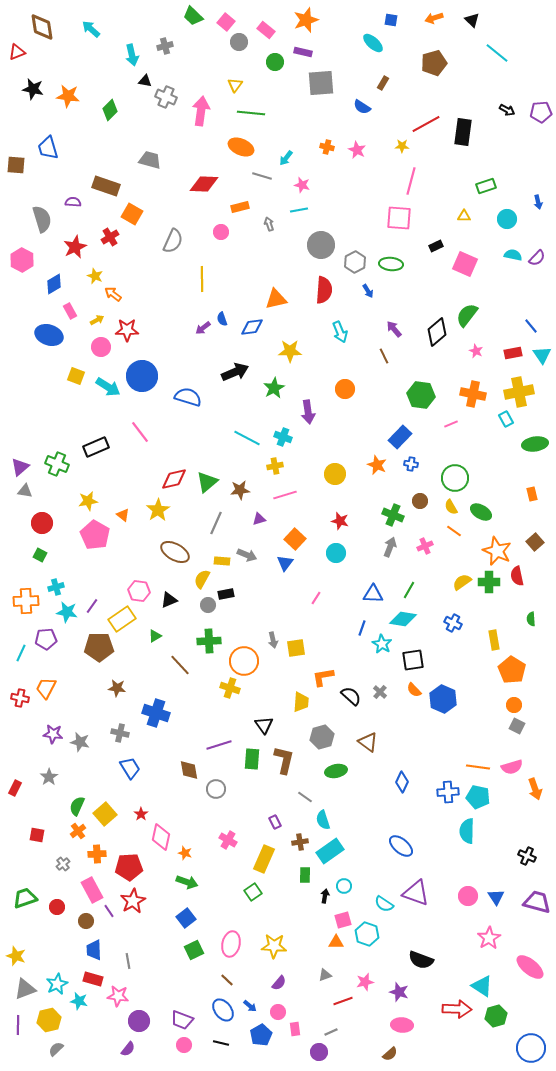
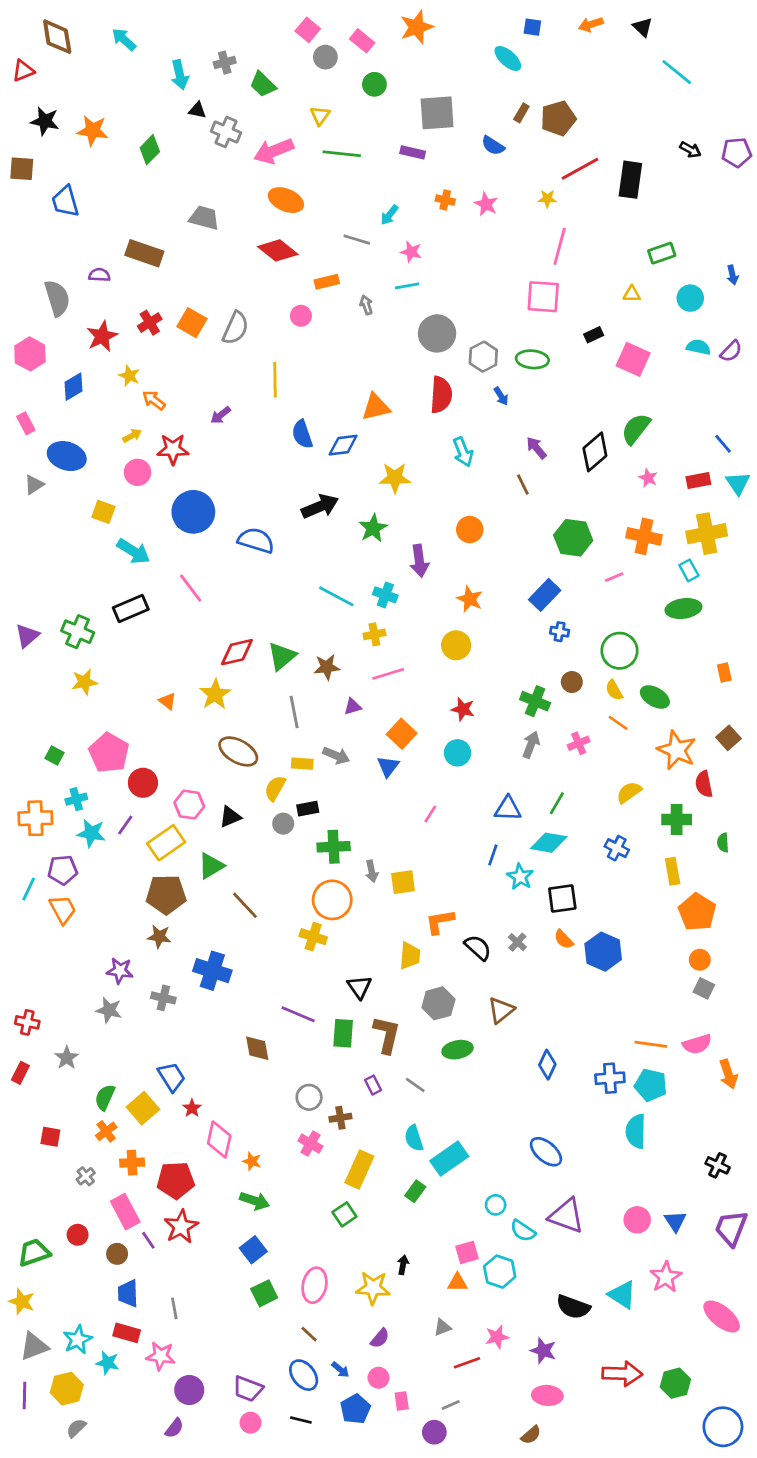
green trapezoid: (193, 16) -> (263, 84), moved
purple rectangle: (303, 52) -> (413, 152), moved
brown pentagon: (434, 63) -> (558, 118), moved
pink arrow: (201, 111) -> (274, 151), turned -120
orange ellipse: (241, 147) -> (286, 200), moved
brown square: (16, 165) -> (22, 169), moved
red diamond: (204, 184) -> (278, 250), turned 36
orange square: (132, 214) -> (192, 323), moved
pink rectangle: (70, 311) -> (26, 423), moved
blue semicircle: (222, 319) -> (302, 434), size x1.5
purple arrow: (203, 328) -> (221, 415), moved
cyan arrow: (108, 387) -> (133, 551), moved
green ellipse: (535, 444) -> (683, 609), moved
orange star: (377, 465) -> (470, 599), moved
gray triangle: (25, 491) -> (34, 485), moved, turned -42
yellow star: (88, 501) -> (84, 682), moved
red circle: (42, 523) -> (143, 783), moved
gray line: (216, 523) -> (294, 712), turned -35
pink pentagon: (95, 535) -> (109, 753), moved
green cross: (489, 582) -> (677, 820), moved
green triangle: (155, 636) -> (211, 866), size x1.5
green cross: (209, 641) -> (334, 847), moved
brown pentagon: (99, 647) -> (166, 894), moved
orange trapezoid: (46, 688) -> (63, 909), moved, turned 125
red cross: (20, 698) -> (27, 1022), moved
purple star: (53, 734) -> (120, 971), moved
brown triangle: (368, 742) -> (501, 1010), turned 45
purple line: (219, 745) -> (298, 1014), turned 40
blue trapezoid: (130, 768) -> (172, 1077), moved
gray circle: (216, 789) -> (309, 1097), moved
cyan semicircle: (323, 820) -> (414, 1138), moved
purple rectangle: (275, 822) -> (373, 1085), moved
brown cross: (300, 842) -> (340, 1118), moved
green rectangle: (305, 875) -> (415, 1191), turned 35
cyan circle: (344, 886) -> (496, 1205), moved
black arrow: (325, 896) -> (403, 1265), moved
green trapezoid: (25, 898) -> (34, 1252), moved
purple trapezoid: (537, 902) -> (731, 1228), turned -84
cyan triangle: (482, 986) -> (622, 1295), moved

